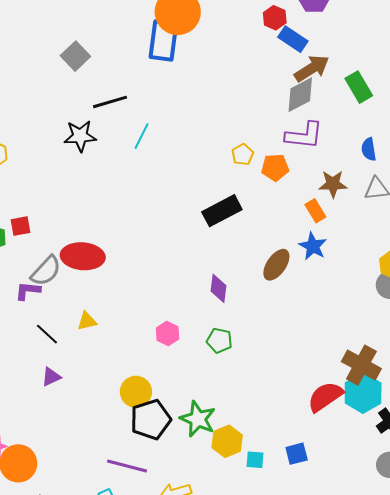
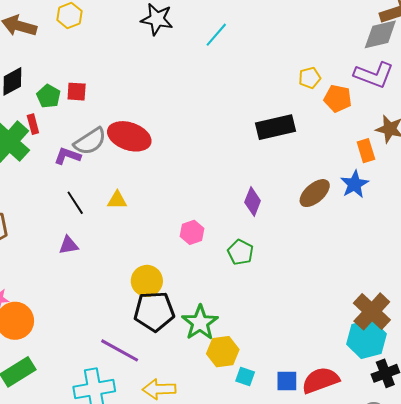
red semicircle: (325, 397) -> (320, 380), moved

